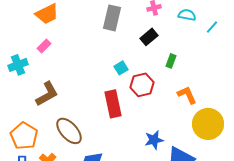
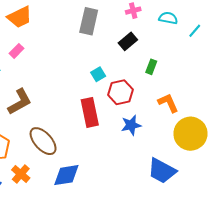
blue star: (154, 140) -> (131, 125), moved

